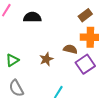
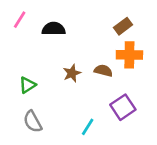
brown star: (46, 59) -> (72, 73), moved
purple square: (85, 64) -> (123, 107), moved

